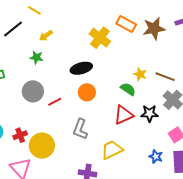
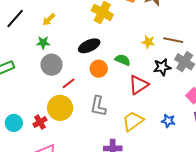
green semicircle: (128, 89) -> (123, 60), moved
gray circle: (33, 91) -> (52, 65), moved
black star: (150, 113) -> (162, 67), moved
yellow circle: (42, 146) -> (60, 108), moved
blue star: (156, 157) -> (168, 121), moved

